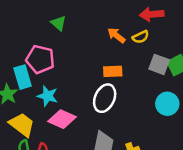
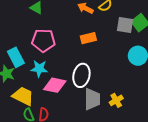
pink pentagon: (40, 59) -> (43, 40), moved
white ellipse: (105, 98) -> (81, 75), moved

